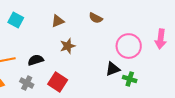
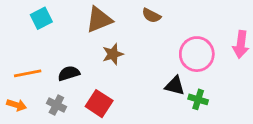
cyan square: (16, 20) -> (41, 18), turned 35
brown triangle: (58, 21) -> (99, 20), size x1.5
black triangle: (113, 69) -> (175, 86), turned 35

